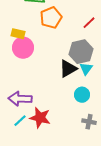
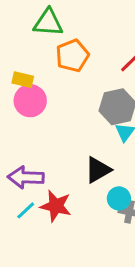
black triangle: (68, 69) -> (98, 170), moved
cyan circle: (82, 95) -> (119, 198), moved

